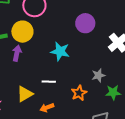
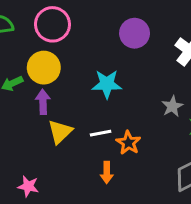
orange star: (79, 93) -> (128, 143), moved
yellow triangle: (25, 94) -> (60, 132), moved
orange arrow: (47, 108) -> (107, 172), turned -56

